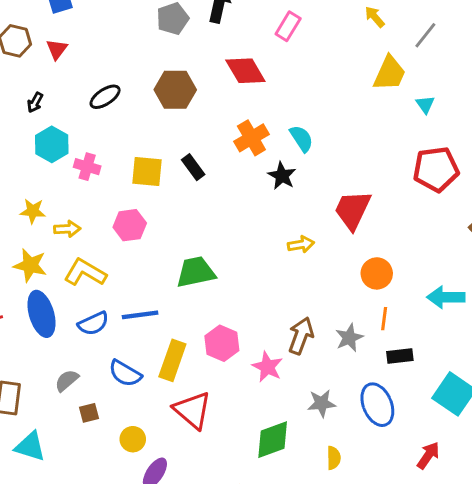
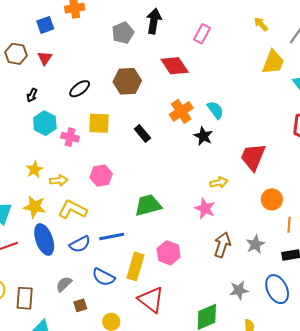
yellow square: (147, 171) -> (99, 123), moved
yellow star: (33, 211) -> (34, 170), turned -30
orange line: (384, 319) -> (289, 225), moved
pink star: (267, 367) -> (205, 208), moved

